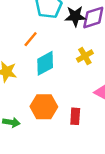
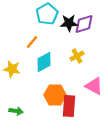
orange hexagon: (44, 107) -> (55, 95), moved
red rectangle: (75, 116) -> (69, 106), size x1.5

